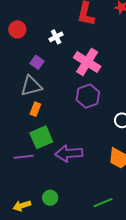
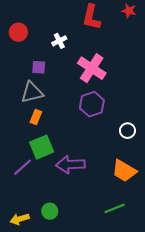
purple square: (37, 62) -> (39, 67), turned -32
purple line: (24, 157) -> (22, 167), turned -36
green line: (103, 203) -> (115, 208), moved

